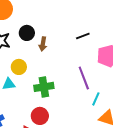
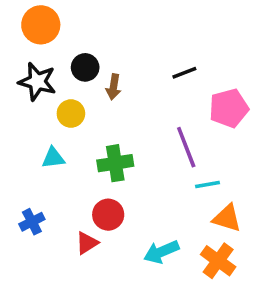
yellow circle: (19, 67) -> (71, 114), moved
cyan line: (96, 99) -> (208, 184), turned 56

